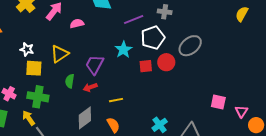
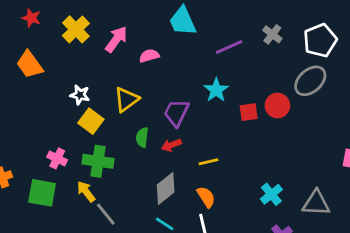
gray cross: (165, 12) -> (272, 34), turned 32
white pentagon: (153, 38) -> (320, 40), moved
yellow square: (34, 68) -> (91, 121), turned 36

